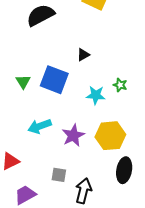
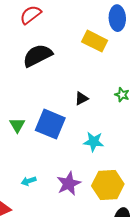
green star: (120, 85) -> (122, 95), moved
cyan arrow: (40, 126) -> (29, 181), moved, size x0.6

